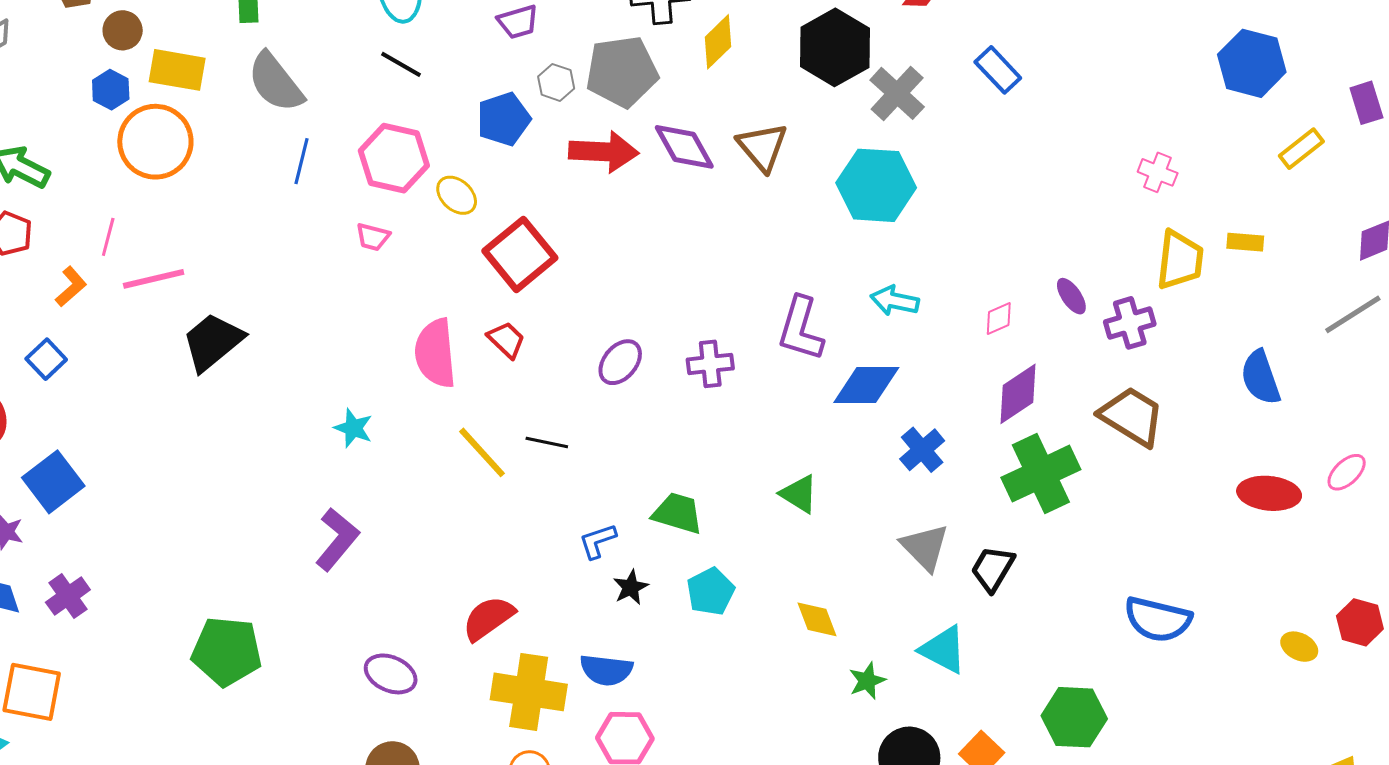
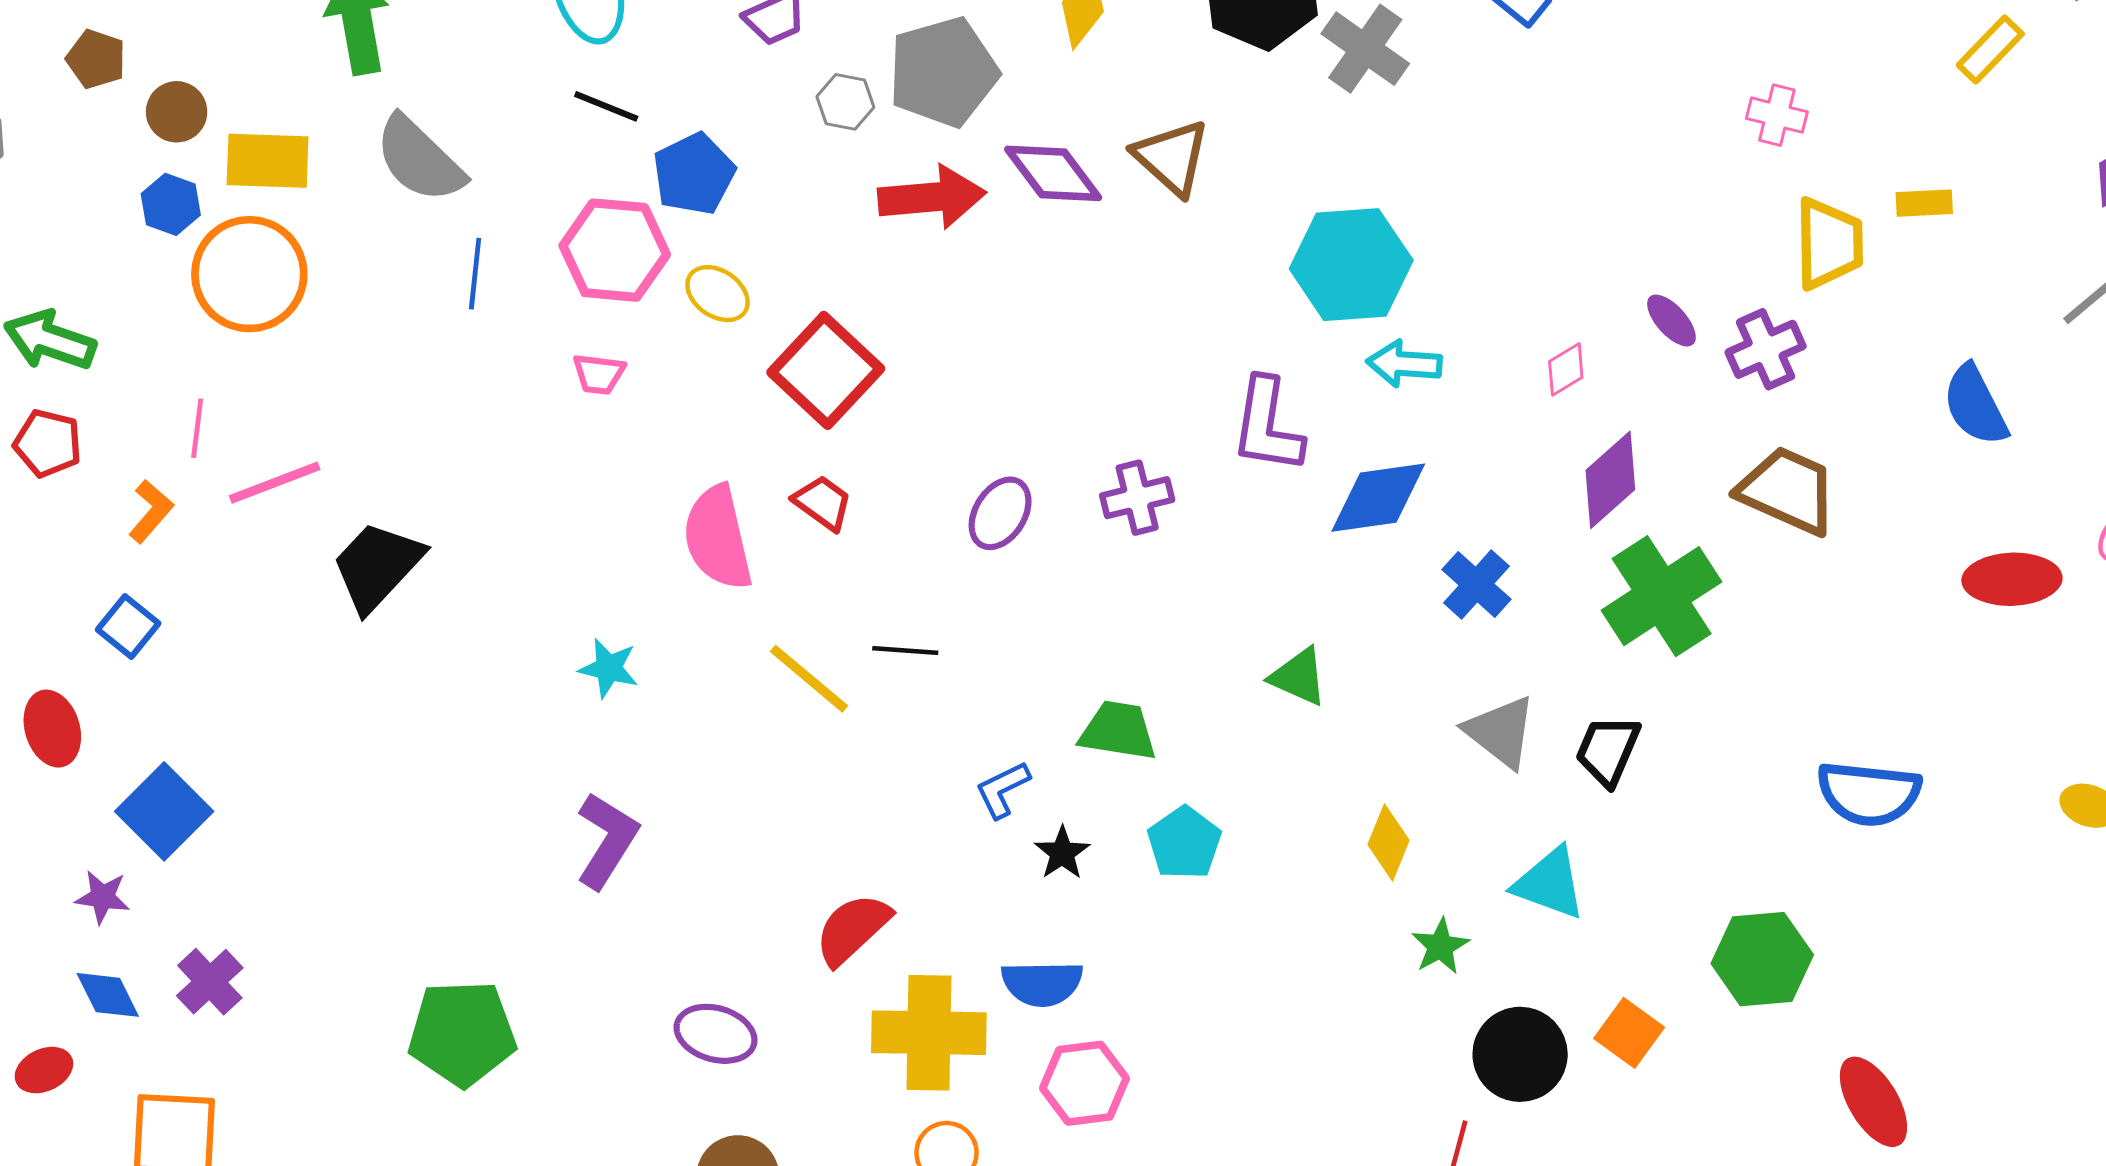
blue pentagon: (504, 119) -> (694, 174), moved
cyan hexagon: (876, 185) -> (1351, 265), moved
yellow diamond: (817, 619) -> (1389, 842), moved, turned 51

